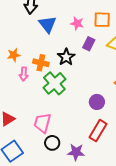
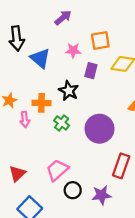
green cross: (54, 83) -> (62, 123), size x0.6
purple circle: (97, 102) -> (100, 129), moved, size x1.6
pink trapezoid: (42, 123) -> (57, 170), turned 45

